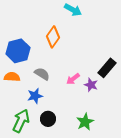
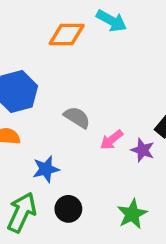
orange diamond: (53, 37) -> (67, 35), moved, turned 55
gray semicircle: (42, 74) -> (77, 117), moved

